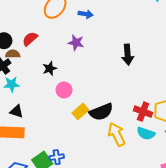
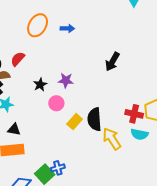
purple star: (76, 43) -> (66, 80), moved
black arrow: (128, 55) -> (112, 62), turned 42
black semicircle: (101, 112) -> (94, 119), turned 115

